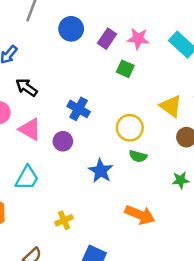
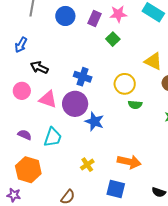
green square: (125, 69) -> (113, 39), turned 32
purple circle: (63, 141) -> (75, 104), size x1.6
blue star: (101, 171) -> (94, 121), moved
orange arrow: (140, 215) -> (129, 162), moved

